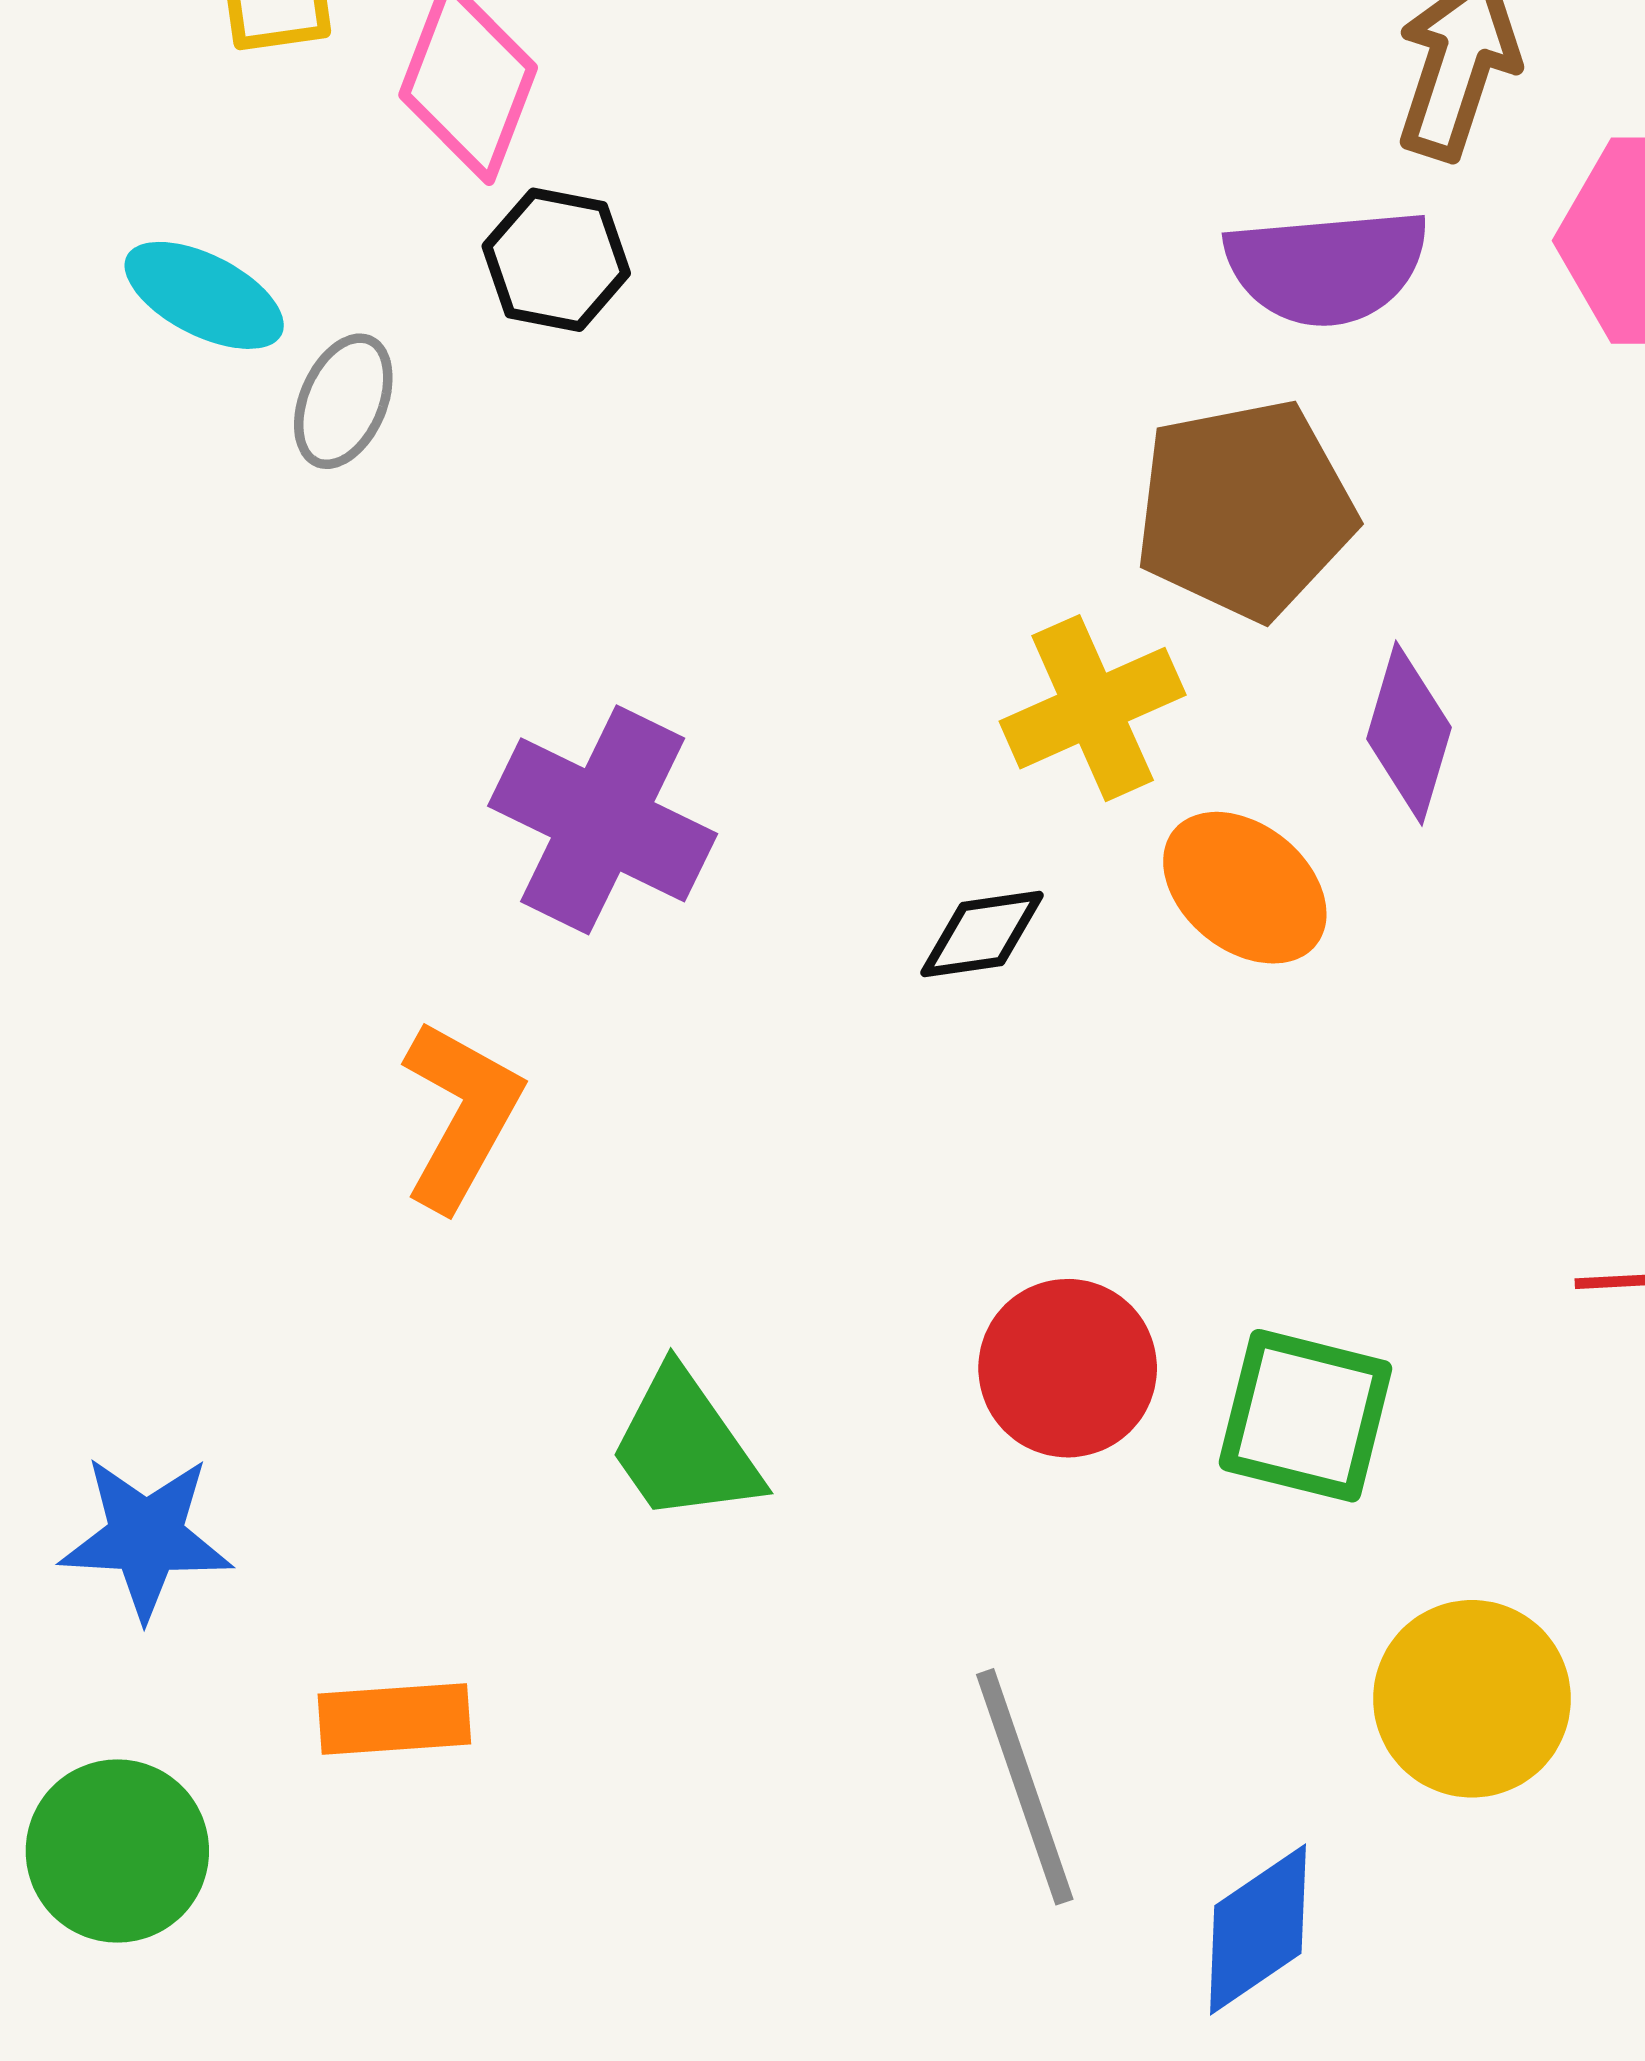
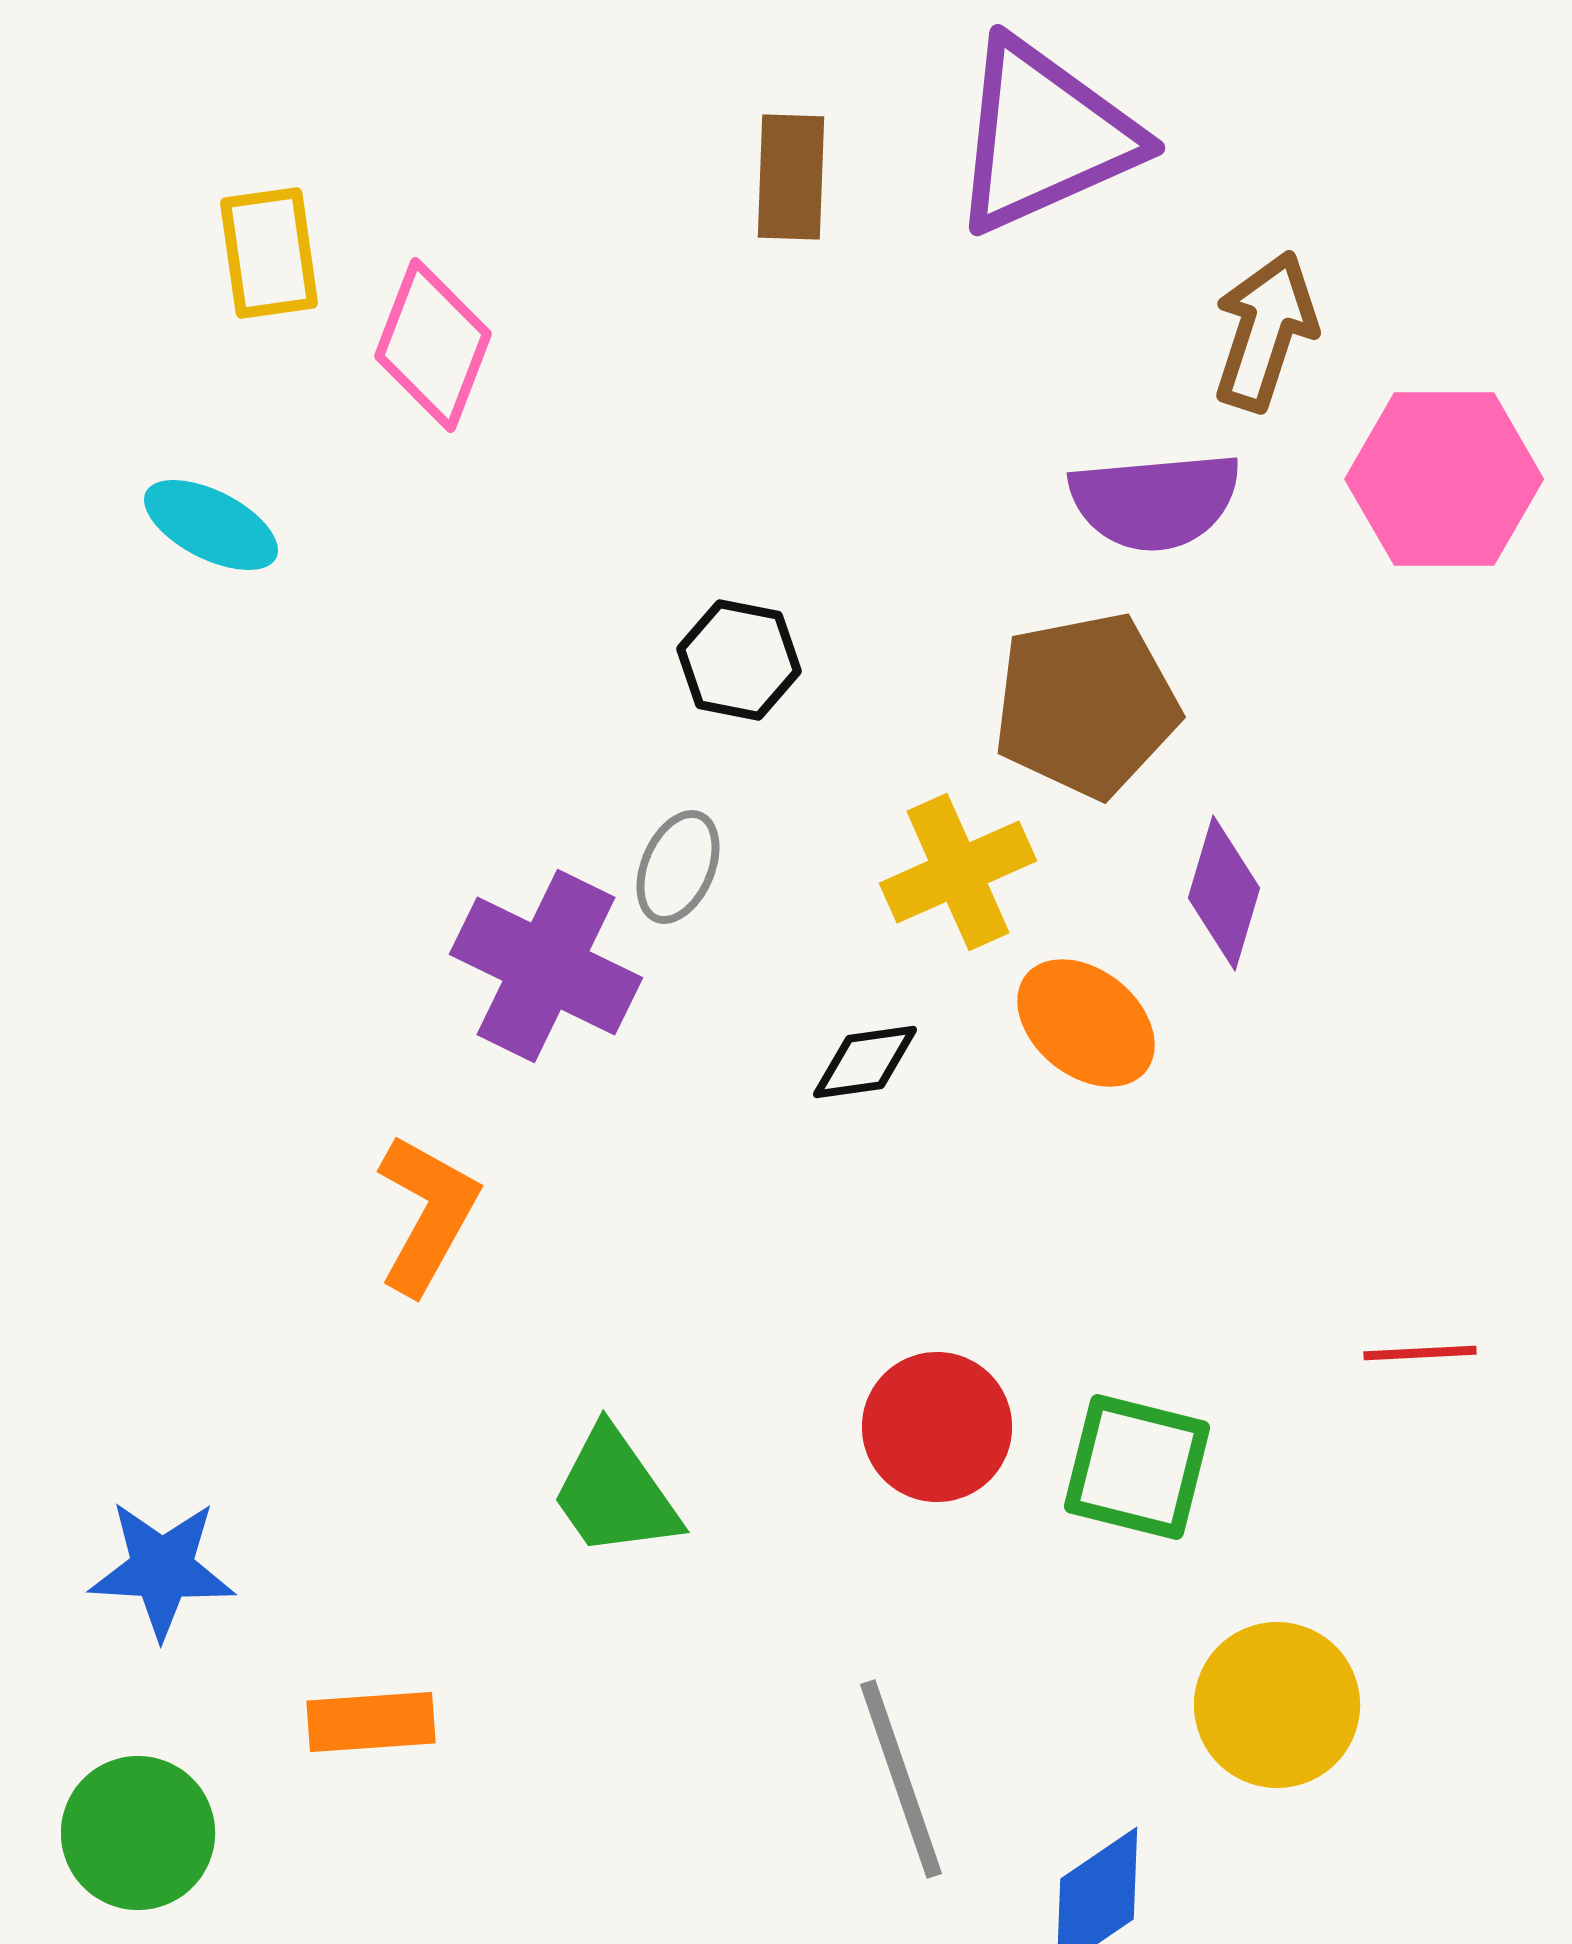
black hexagon: (556, 260) -> (739, 660), moved
gray ellipse: (343, 401) -> (678, 867), moved

